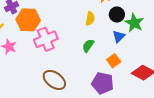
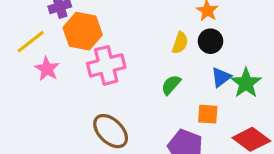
black circle: (117, 15) -> (211, 41), moved
green star: (134, 23) -> (246, 83), moved
orange square: (114, 61) -> (208, 114), turned 32

